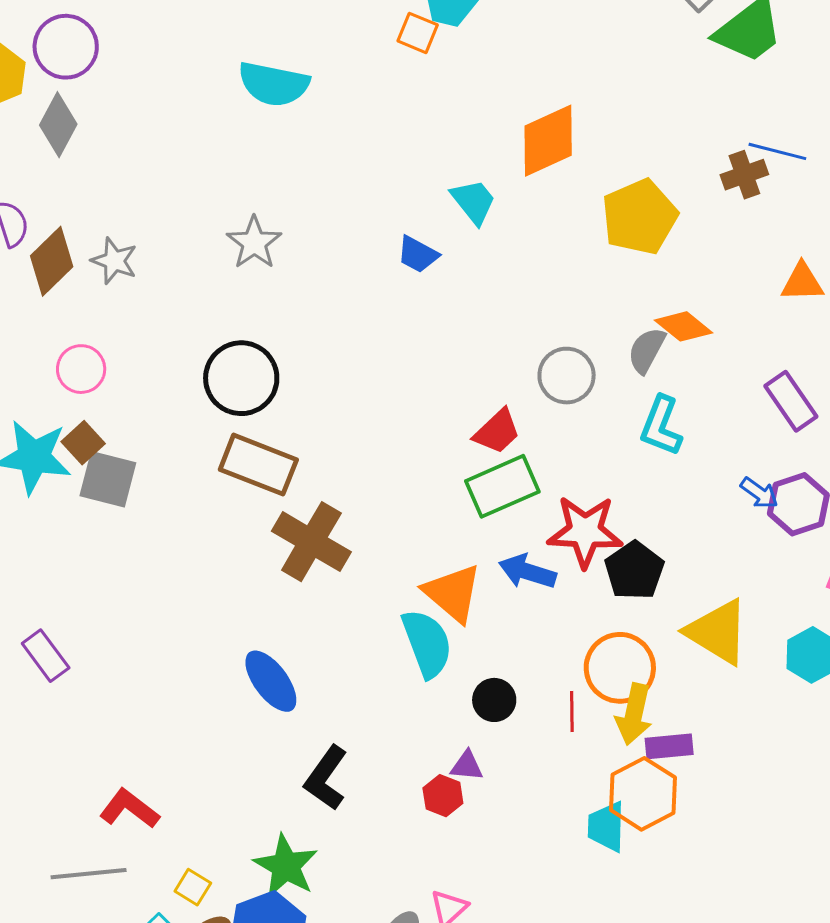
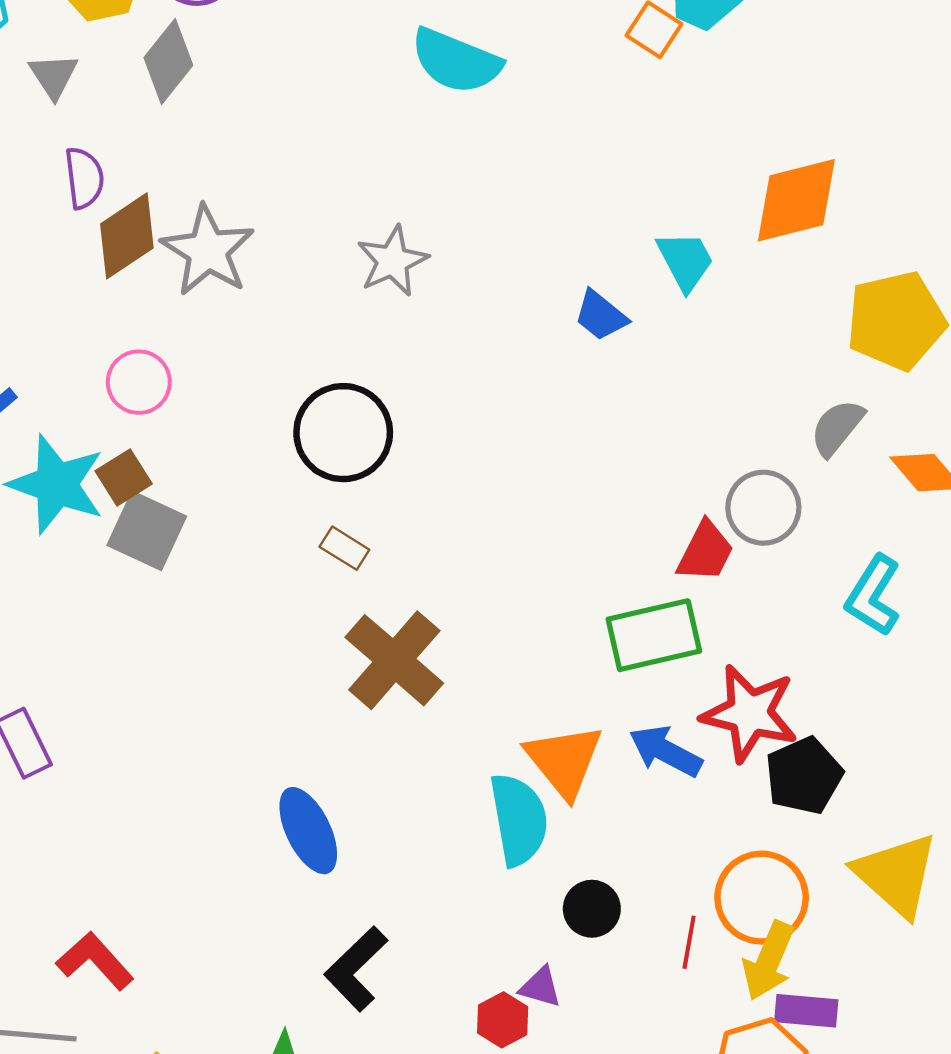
gray star: (114, 261) -> (208, 251), size x1.5
gray semicircle: (647, 350) -> (837, 428), moved
red trapezoid: (497, 432) -> (705, 552), moved, turned -30
brown rectangle: (258, 465) -> (344, 548), size x0.5

